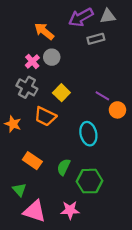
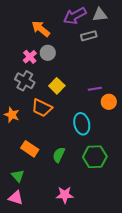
purple line: (102, 96) -> (95, 89), turned -40
green hexagon: (89, 181) -> (95, 157), moved
pink triangle: (34, 211) -> (16, 198), moved, size x0.7

